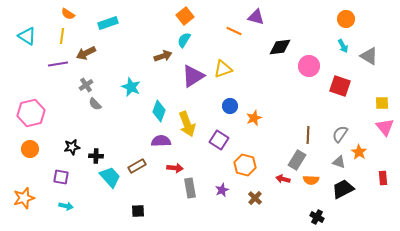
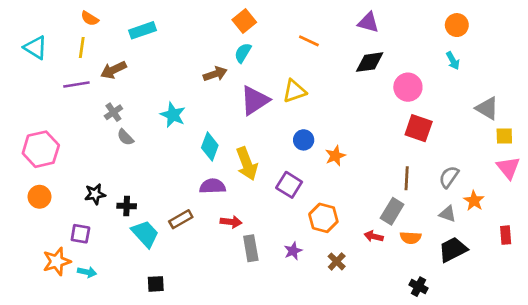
purple triangle: (256, 17) -> (368, 22), moved
gray triangle: (369, 56) -> (487, 108), moved
red square: (340, 86) -> (419, 128), moved
orange star: (24, 198) -> (57, 261), moved
black square: (138, 211) -> (156, 284), moved

